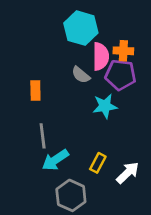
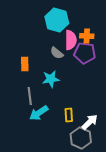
cyan star: (105, 106) -> (51, 79), moved
yellow rectangle: (98, 163) -> (69, 115), turned -32
gray hexagon: (71, 195) -> (81, 138), moved

